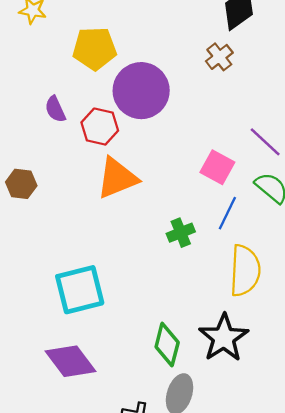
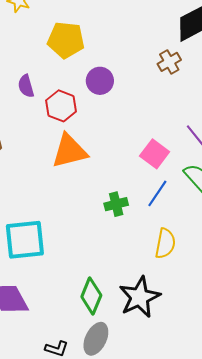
purple circle: (141, 91) -> (100, 81), size x0.6
yellow semicircle: (245, 271) -> (165, 243), size x0.7

